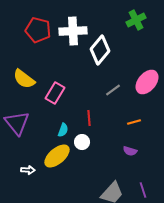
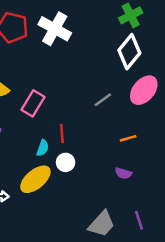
white cross: (73, 31) -> (55, 29), turned 32
white diamond: (100, 50) -> (129, 52), moved
red line: (89, 118) -> (62, 134), moved

